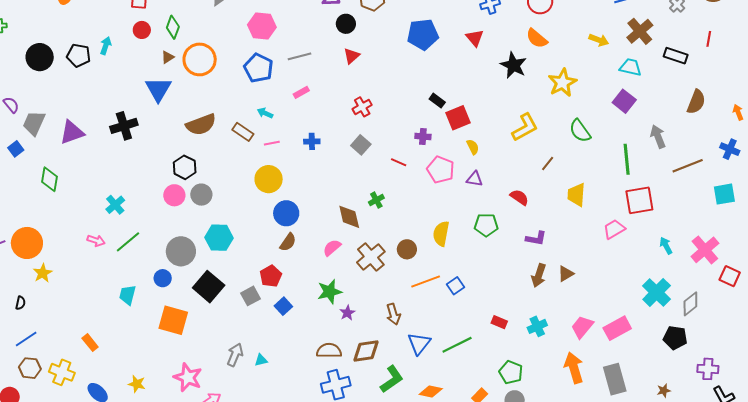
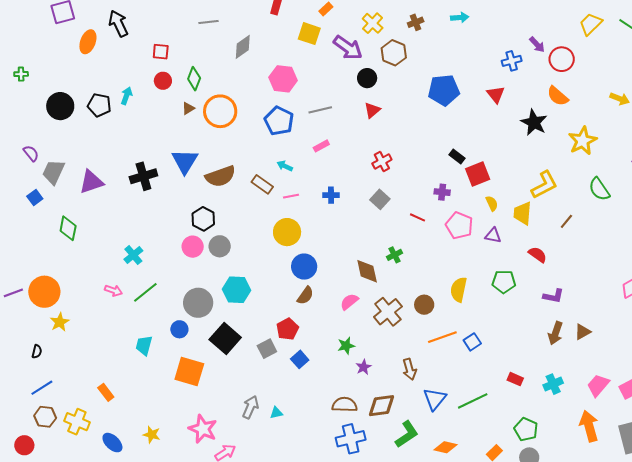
blue triangle: (158, 89) -> (185, 161), moved
yellow trapezoid: (576, 195) -> (523, 213), moved
green star: (330, 292) -> (346, 346), size x0.7

